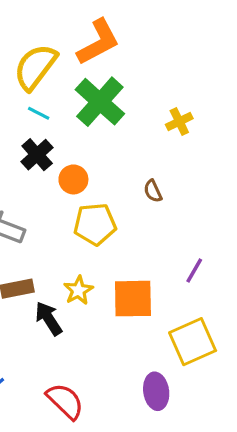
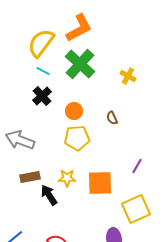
yellow cross: (179, 122) -> (128, 76), turned -35
orange circle: (73, 179) -> (74, 111), moved
yellow star: (78, 290) -> (67, 178), turned 30

